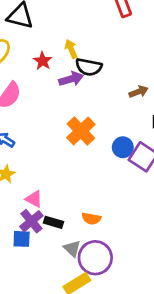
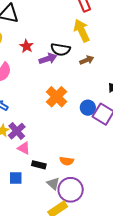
yellow arrow: (71, 49) -> (82, 31), moved, size x1.6
brown arrow: (139, 92) -> (87, 60), moved
purple cross: (31, 221) -> (17, 131), moved

